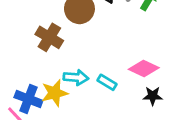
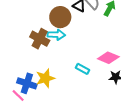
cyan arrow: (76, 77) -> (56, 35), moved

